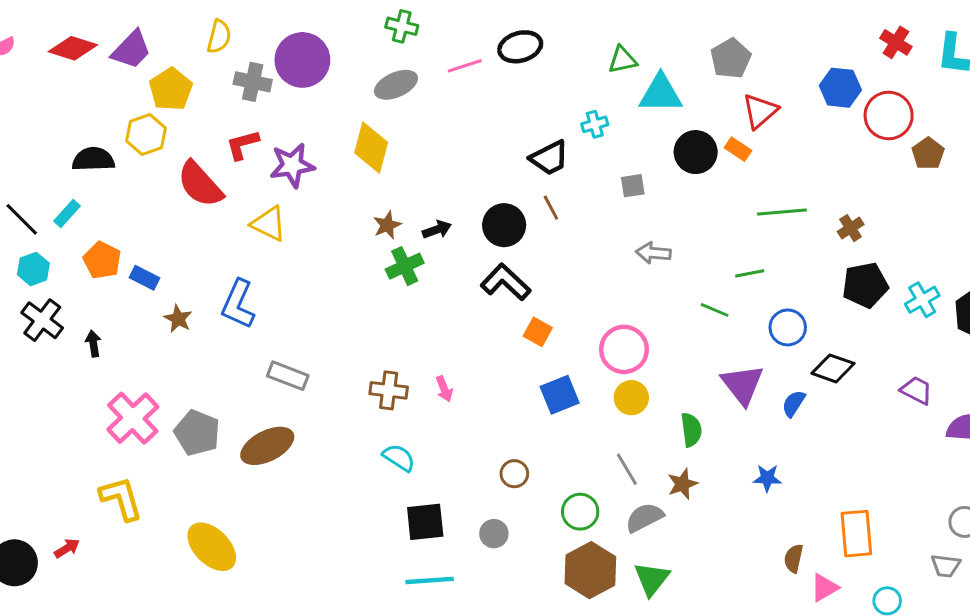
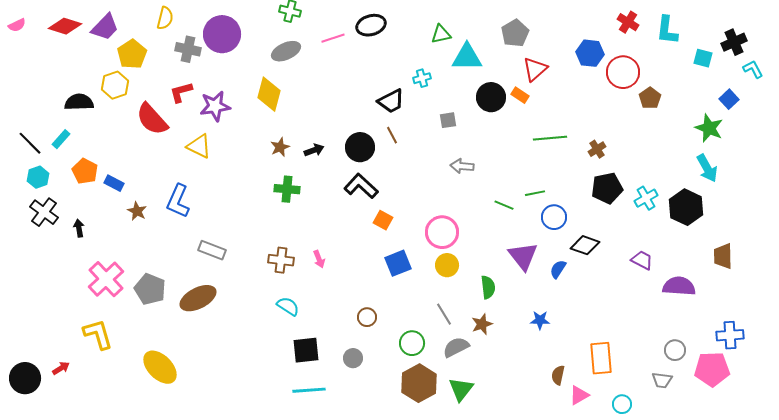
green cross: (405, 266) -> (287, 189), moved, turned 30
green line: (750, 273) -> (535, 193), moved

